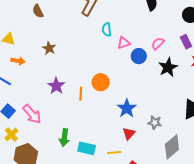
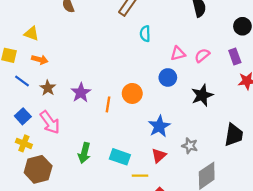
pink triangle: (124, 43) -> (178, 54), moved
brown star: (49, 48) -> (48, 88), moved
blue circle: (139, 56) -> (168, 77), moved
black star: (168, 67) -> (202, 95), moved
yellow cross: (11, 135) -> (24, 143), turned -32
cyan rectangle: (87, 148) -> (120, 157), moved

